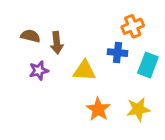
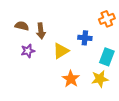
orange cross: (133, 26) -> (107, 19), moved
cyan rectangle: (148, 65) -> (107, 57), moved
yellow triangle: (84, 71) -> (61, 51), turned -36

